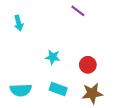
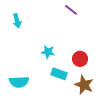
cyan rectangle: (58, 89) -> (59, 74), moved
brown star: (92, 93) -> (84, 85), turned 30

